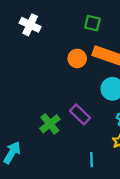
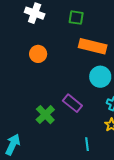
white cross: (30, 25) -> (35, 13), moved
orange circle: (77, 58) -> (38, 54), moved

